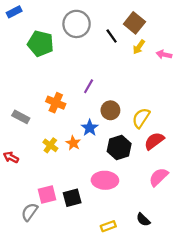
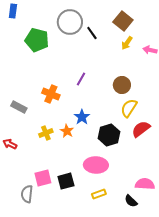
blue rectangle: (14, 12) -> (13, 11), turned -56
black line: (112, 36) -> (92, 33), moved
brown circle: (110, 110) -> (122, 85), moved
yellow cross: (50, 145) -> (46, 133), turned 32
pink semicircle: (159, 177) -> (145, 184), moved, turned 48
gray semicircle: (30, 212) -> (27, 194), turned -30
yellow rectangle: (108, 226) -> (99, 194), moved

